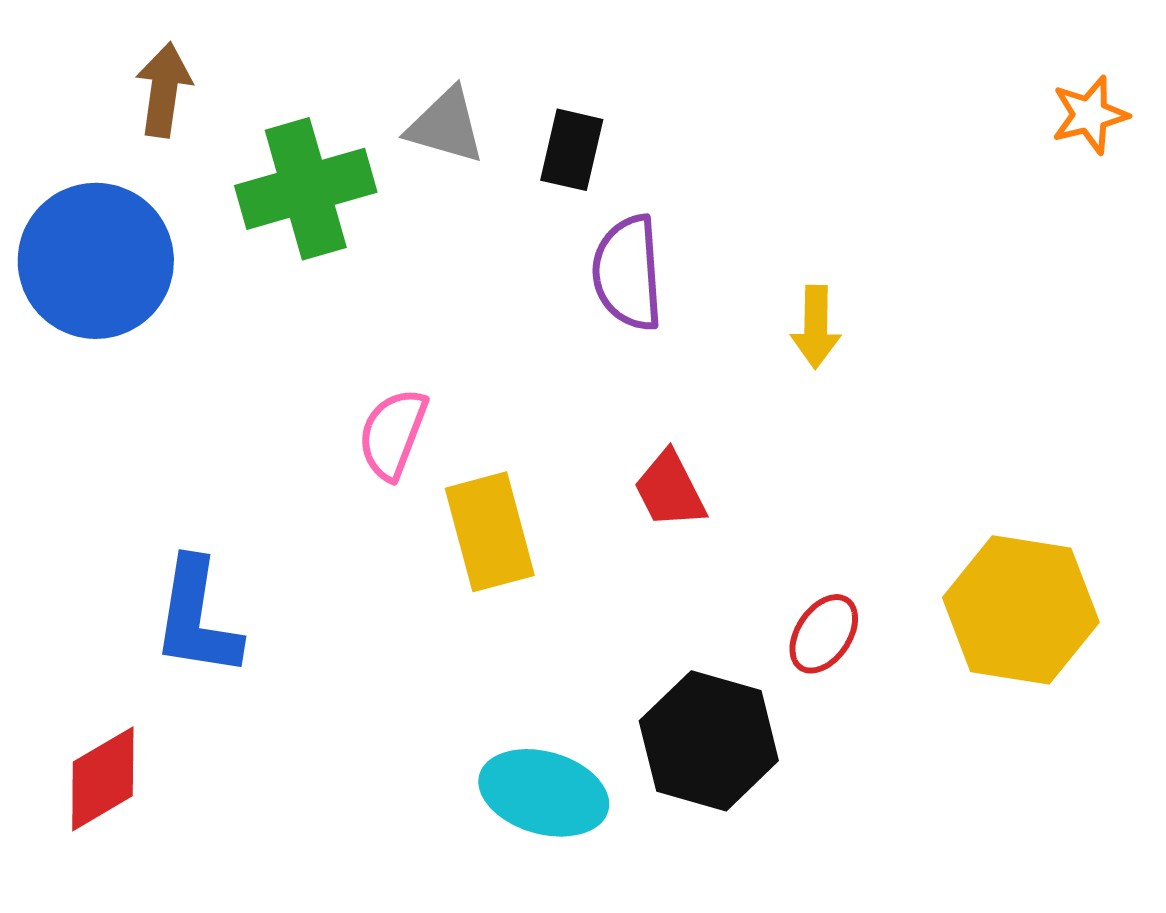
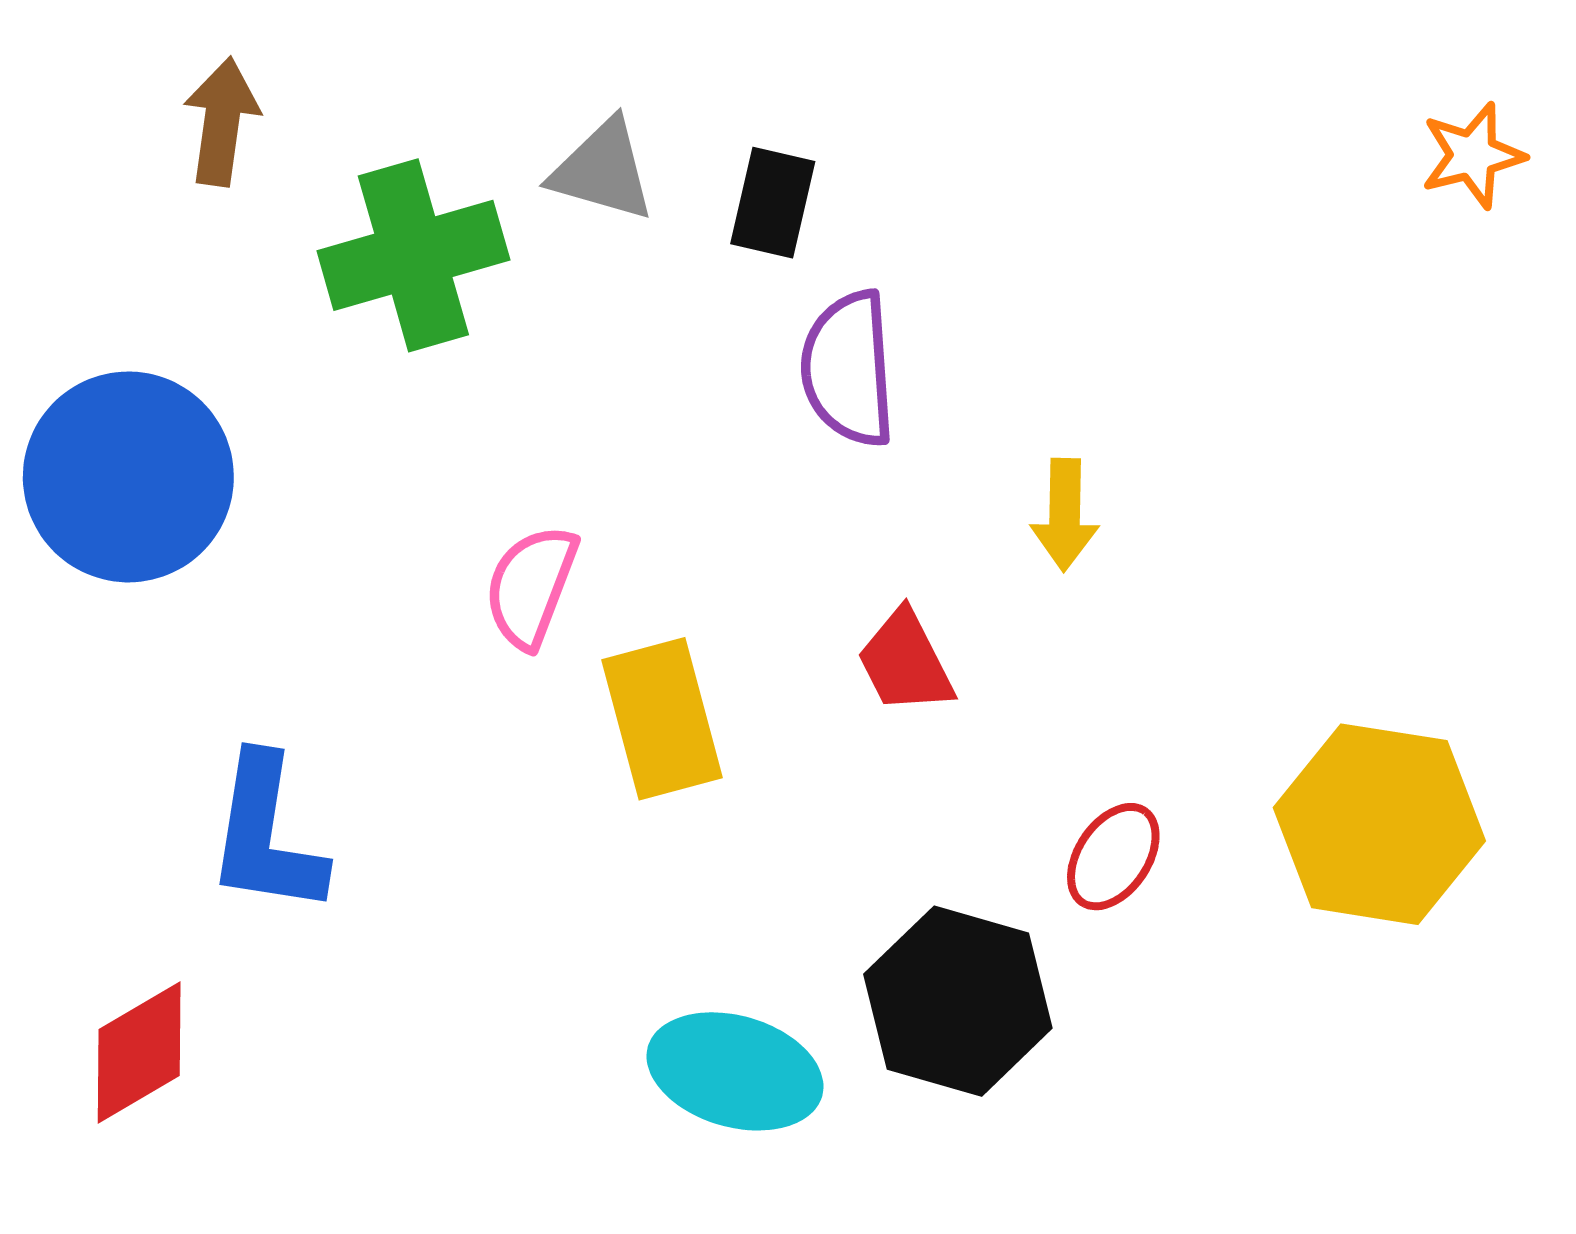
blue circle: (96, 261) -> (128, 477), moved
yellow arrow: (816, 327) -> (1065, 515), moved

